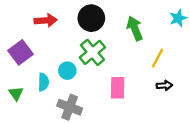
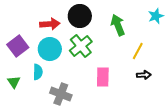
red arrow: (46, 20) -> (50, 24), moved
cyan circle: (67, 71) -> (50, 49), moved, size x1.5

